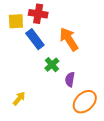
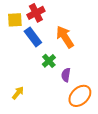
red cross: (38, 14) -> (36, 13), turned -36

